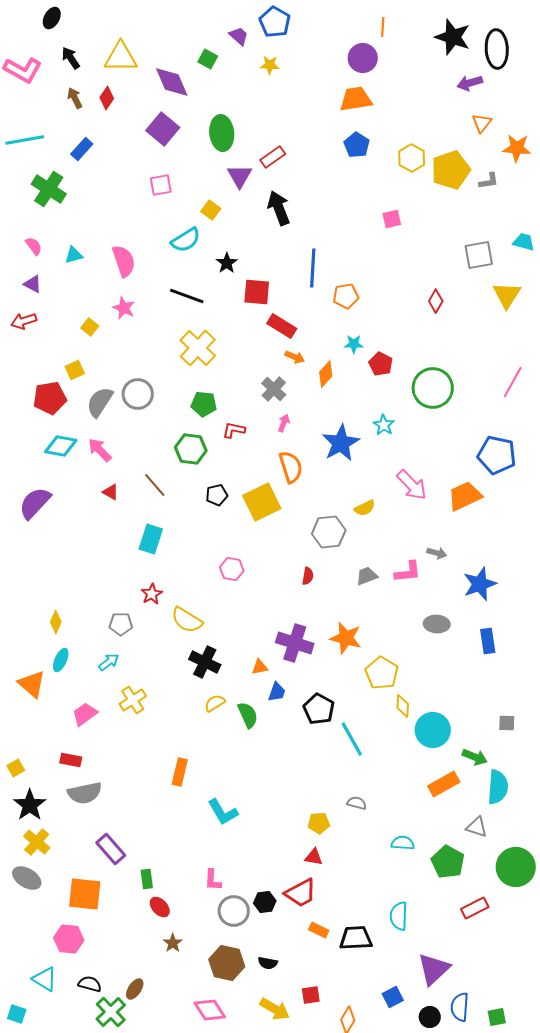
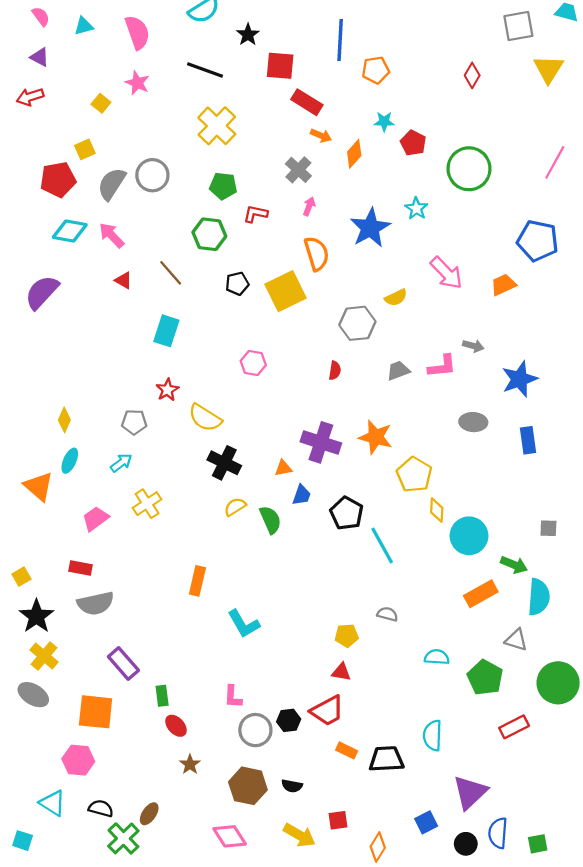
orange trapezoid: (465, 496) -> (503, 285), size x0.7

